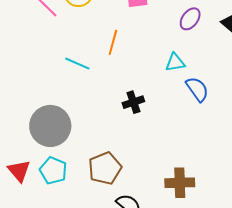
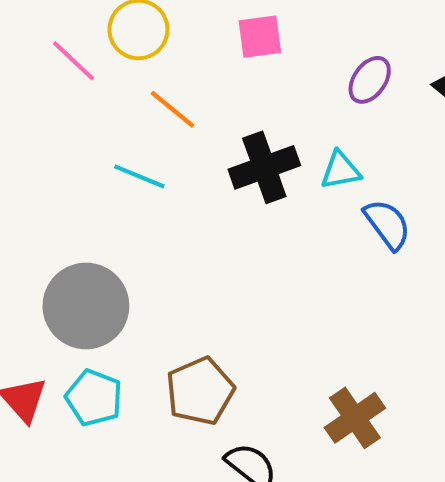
orange line: (113, 42) -> (172, 109), moved, turned -65
black cross: (133, 102) -> (264, 167), moved, size x1.5
brown cross: (180, 183) -> (355, 418), turned -32

